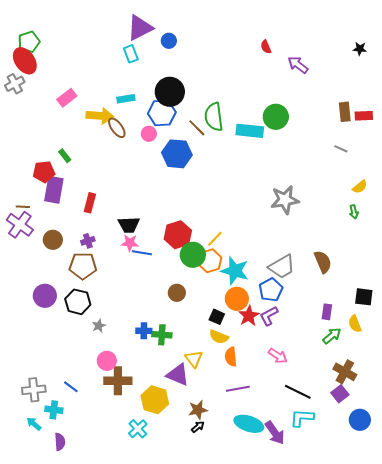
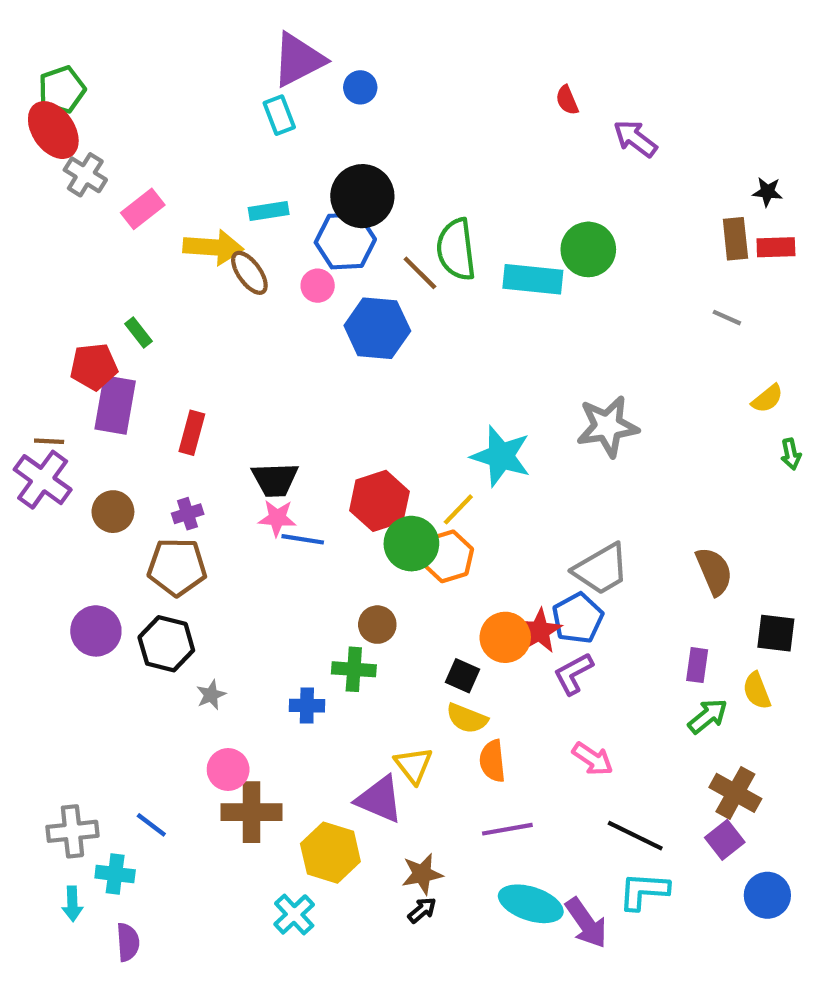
black star: (360, 49) -> (767, 192), moved
gray cross: (15, 84) -> (85, 175), moved, turned -30
green arrow: (354, 212) -> (791, 454), moved
brown semicircle: (323, 262) -> (714, 571), moved
cyan star: (235, 271) -> (501, 456), moved
red star: (249, 316) -> (539, 631), moved
green cross: (162, 335) -> (354, 669), moved
cyan arrow: (34, 424) -> (72, 904), turned -133

